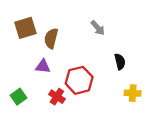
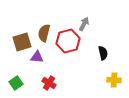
brown square: (25, 28) -> (22, 42), moved
gray arrow: (98, 28) -> (84, 24), turned -112
red hexagon: (79, 80) -> (68, 41), moved

